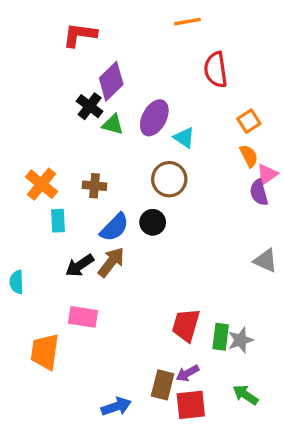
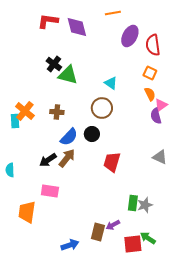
red semicircle: (216, 70) -> (153, 45), moved
purple diamond: (111, 81) -> (77, 27), moved, turned -60
purple ellipse: (154, 118) -> (130, 36), moved
orange square: (249, 121) -> (150, 73), turned -32
green triangle: (113, 124) -> (68, 75), size x1.5
cyan rectangle: (58, 221) -> (15, 121), moved
red trapezoid: (186, 325) -> (112, 162), moved
red square: (191, 405) -> (133, 244), moved

